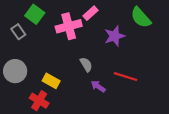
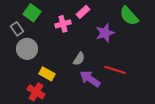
pink cross: (69, 26) -> (63, 24), size x0.7
gray semicircle: (86, 65) -> (79, 59), turned 64
gray circle: (15, 71) -> (27, 49), moved
purple arrow: (98, 86) -> (90, 79), size x1.5

